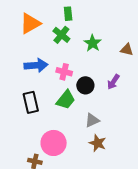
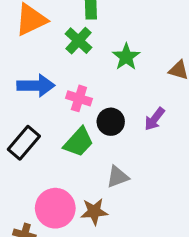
black rectangle: (31, 102) -> (24, 143), turned 50
brown star: (98, 143) -> (94, 212), moved, turned -30

